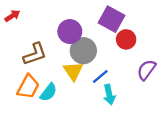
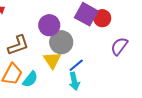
red circle: (126, 39) -> (102, 18), moved
purple semicircle: (146, 70) -> (119, 46), moved
cyan arrow: (109, 95) -> (74, 81), moved

